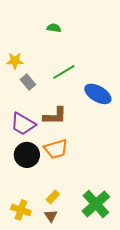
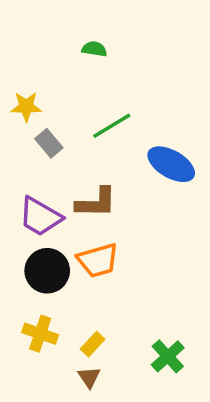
green cross: (96, 204) -> (168, 356), size x0.7
yellow cross: (21, 210) -> (40, 334), moved

